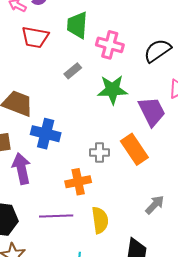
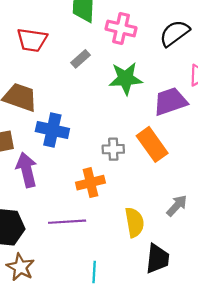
red trapezoid: (35, 37) -> (32, 40), moved
purple trapezoid: (152, 111) -> (170, 101), turned -80
yellow semicircle: (100, 220) -> (134, 222), moved

